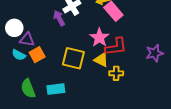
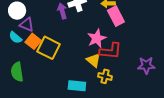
orange square: (37, 55) -> (33, 41), turned -35
yellow square: (73, 58) -> (49, 48), moved
cyan rectangle: (56, 89) -> (77, 86), moved

